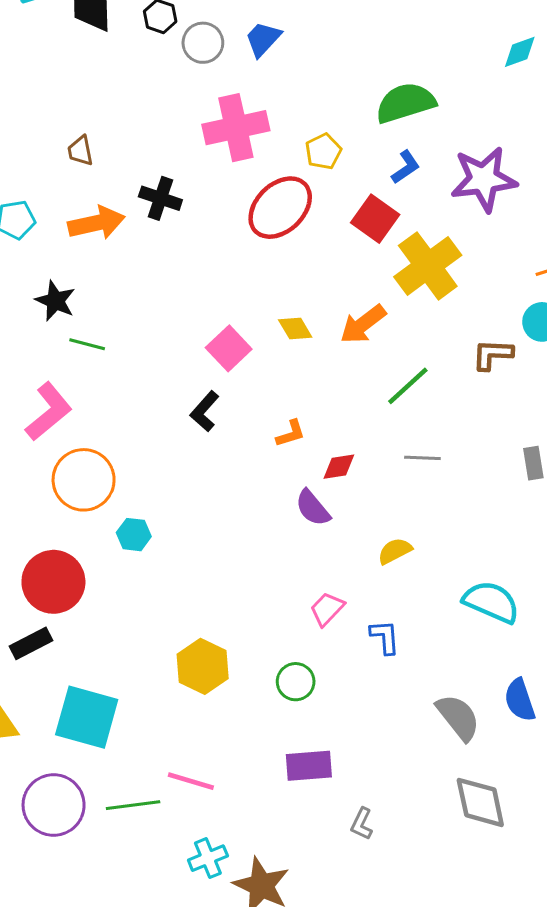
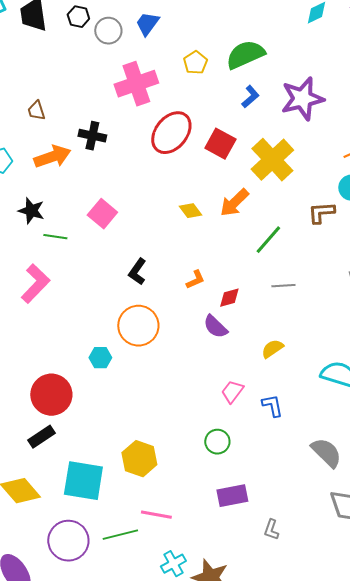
yellow pentagon: (323, 151) -> (195, 63), moved
red square: (375, 219) -> (220, 144), moved
pink square: (229, 348) -> (102, 214), moved
orange circle: (84, 480) -> (138, 326), moved
yellow hexagon: (203, 666) -> (139, 459), moved

